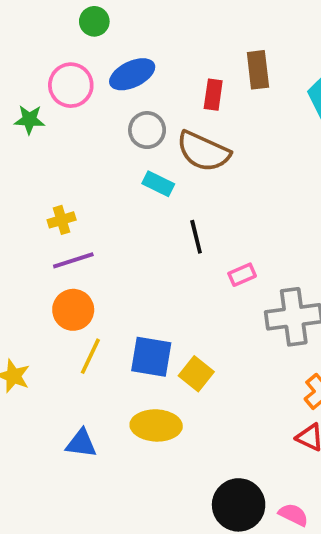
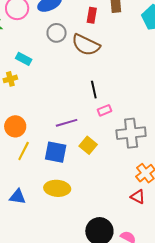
cyan rectangle: (158, 184) -> (24, 59), moved
black line: (196, 237) -> (94, 90), moved
purple line: (73, 260) -> (67, 123), moved
yellow square: (196, 374) -> (88, 145), moved

